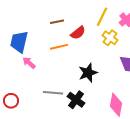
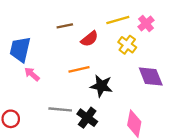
yellow line: (102, 17) -> (118, 20), turned 48
orange line: (59, 47) -> (79, 69), moved
black star: (88, 73) -> (101, 86), turned 30

